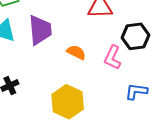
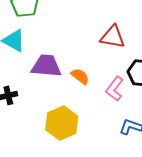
purple trapezoid: (40, 30) -> (46, 66), moved, turned -92

